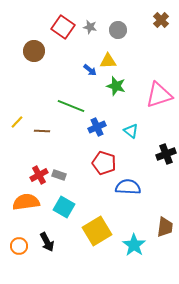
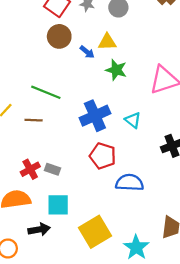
brown circle: (34, 51) -> (59, 36), moved
green line: (71, 106) -> (46, 92), moved
blue cross: (97, 127) -> (95, 116), size x1.5
cyan square: (64, 207) -> (58, 205), turned -30
black arrow: (47, 242) -> (39, 230), moved, turned -72

